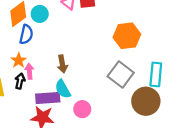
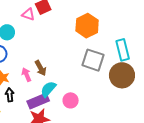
pink arrow: (29, 71) -> (26, 75), moved
cyan semicircle: (63, 89) -> (48, 89), turned 90

